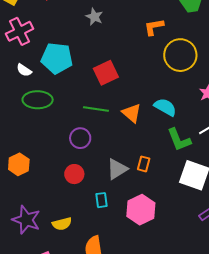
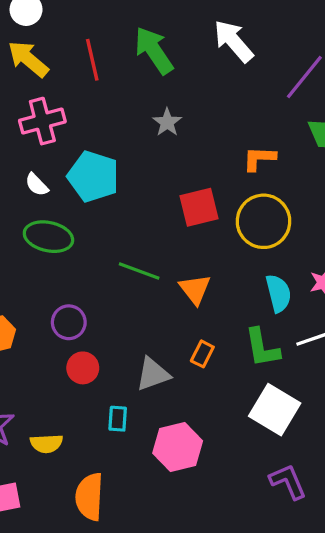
yellow circle: (180, 55) -> (263, 221), moved
red square: (106, 73) -> (199, 207), moved
cyan semicircle: (165, 107) -> (278, 293), moved, turned 35
purple circle: (80, 138) -> (69, 322), moved
orange rectangle: (144, 164) -> (202, 354), moved

